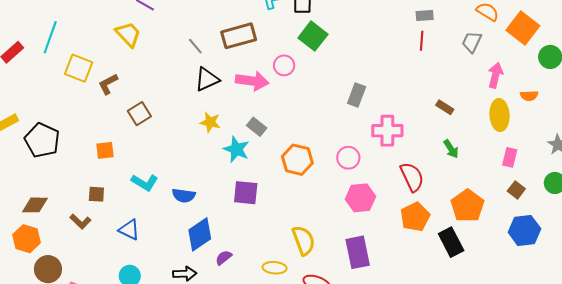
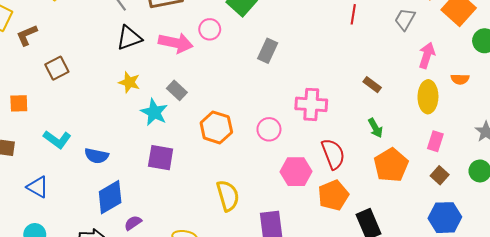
gray rectangle: (357, 95) -> (268, 51), moved
pink hexagon: (360, 198) -> (296, 172), moved
orange pentagon: (467, 206) -> (391, 165), moved
yellow semicircle: (304, 240) -> (228, 196), moved

